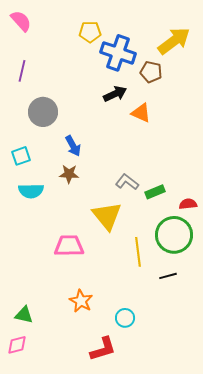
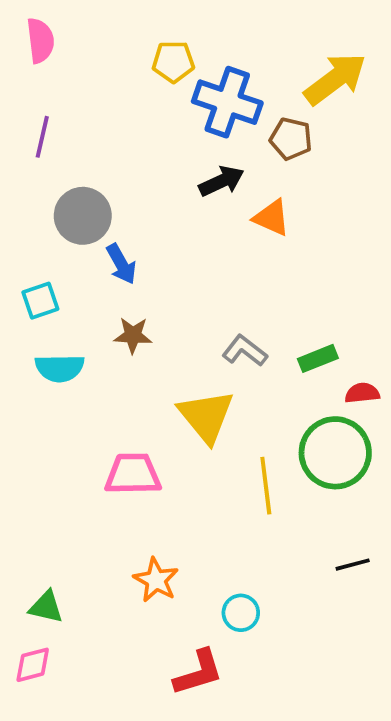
pink semicircle: (21, 21) -> (40, 40), turned 35
blue arrow: (73, 146) -> (121, 264), moved
green rectangle: (155, 192) -> (318, 358), moved
black line: (168, 276) -> (353, 565), moved

